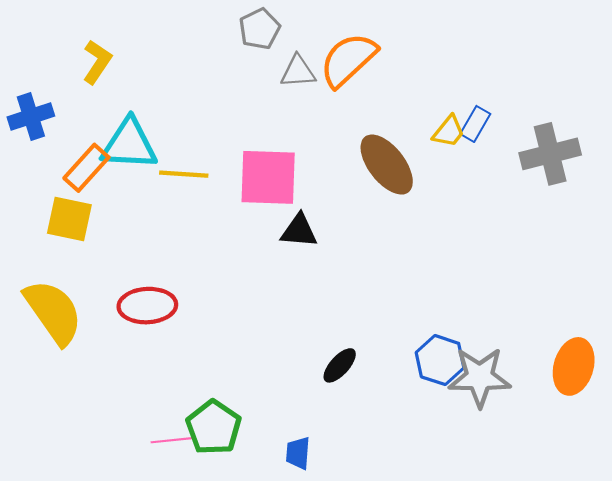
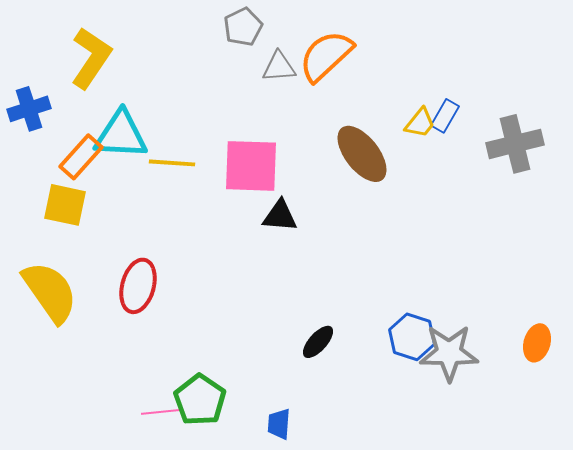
yellow L-shape: (97, 62) -> (91, 58), size x1.5
red ellipse: (147, 306) -> (138, 286), turned -72
orange ellipse: (574, 366) -> (537, 343), size x0.7

